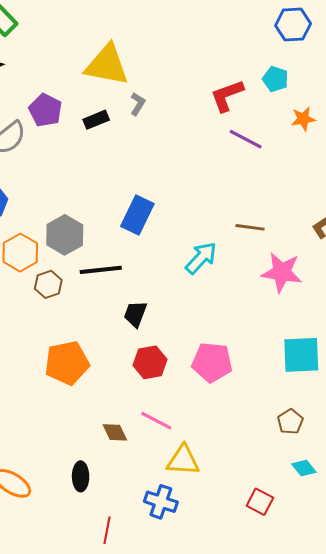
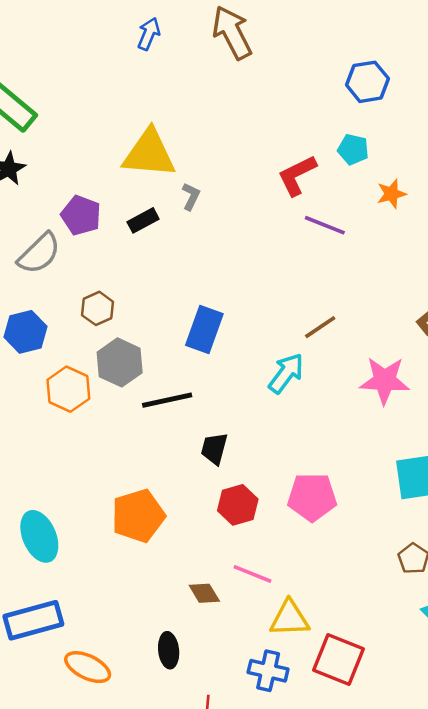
brown line: (250, 227) -> (320, 327), moved, turned -36
brown hexagon: (48, 284) -> (98, 308), moved
red square: (260, 502) -> (339, 660), moved, size x1.6

